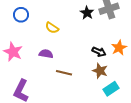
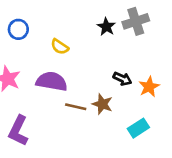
orange star: (119, 48) -> (149, 87), moved
purple semicircle: (46, 54) -> (52, 81), size x1.6
brown star: (100, 71) -> (102, 104), moved

